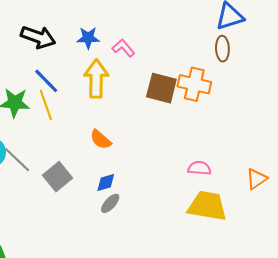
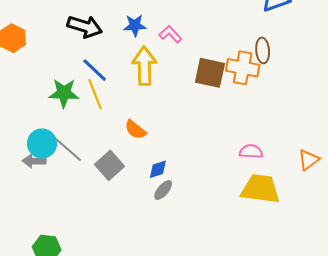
brown ellipse: (222, 49) -> (263, 50), moved
orange semicircle: (101, 140) -> (135, 130), moved

